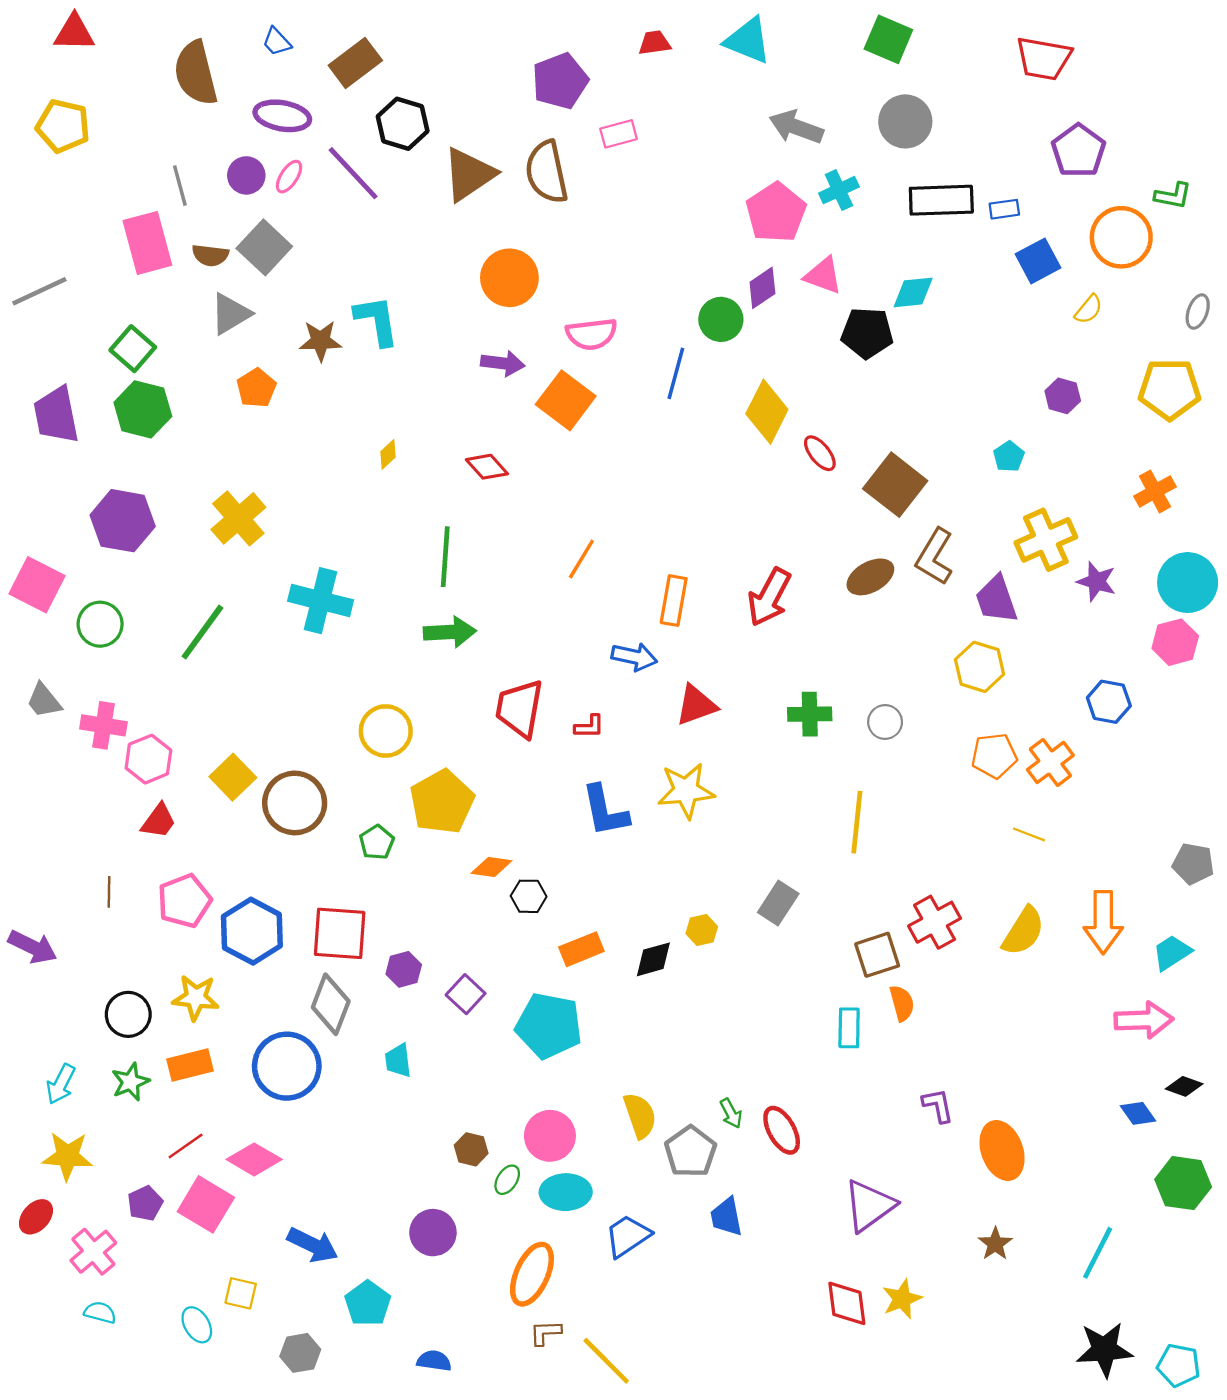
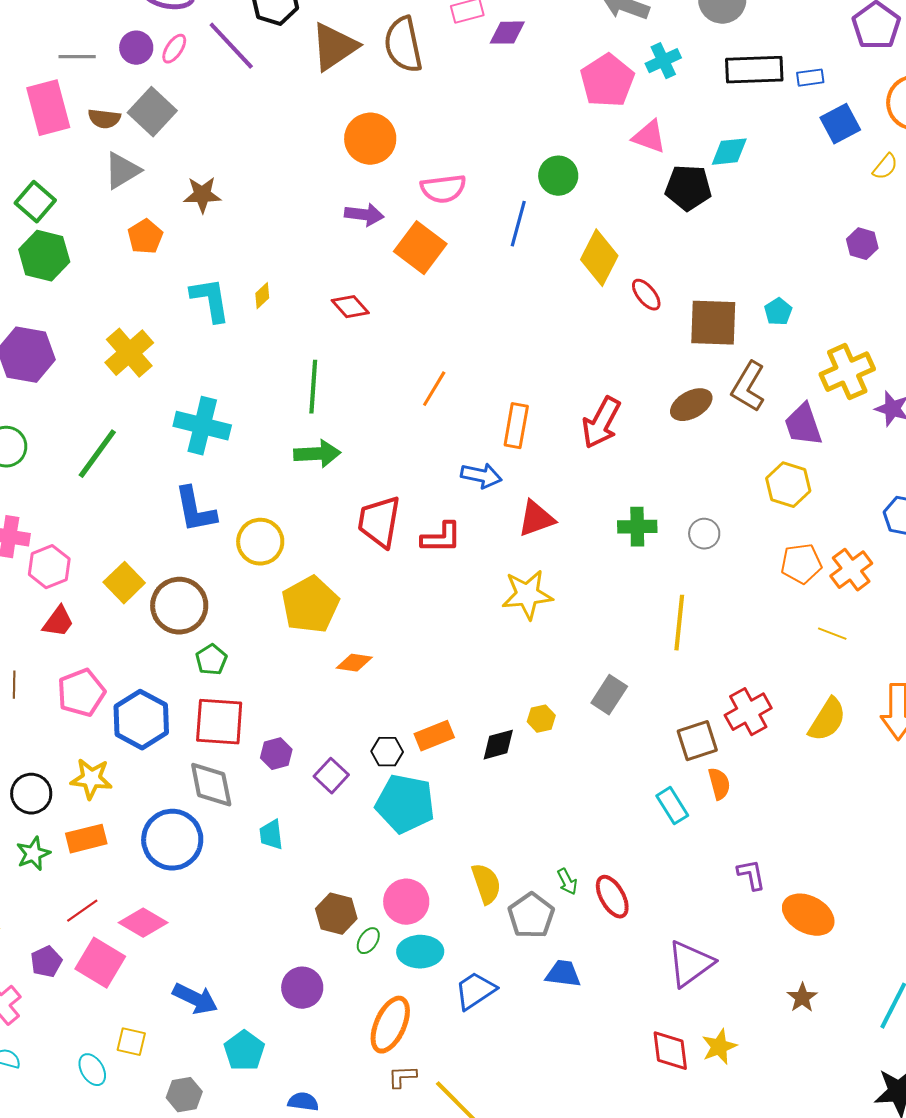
gray line: (180, 186) -> (77, 57), turned -75
purple diamond: (762, 288) -> (507, 33), moved, turned 33
cyan L-shape: (377, 321) -> (210, 300), moved
cyan pentagon: (1009, 457) -> (778, 312), moved
brown square: (895, 485) -> (713, 323), turned -36
red L-shape: (589, 726) -> (441, 538), size x1.5
blue L-shape: (605, 811) -> (195, 510), moved
green pentagon: (377, 842) -> (211, 660), moved
black hexagon: (529, 896) -> (387, 752), moved
gray diamond: (331, 1004) -> (211, 785), turned -32
cyan rectangle: (849, 1028) -> (672, 806), turned -33
brown hexagon: (471, 1149) -> (336, 914), size x1.4
orange ellipse: (1002, 1150) -> (808, 915), turned -42
blue trapezoid: (726, 1217) -> (563, 974), turned 108

